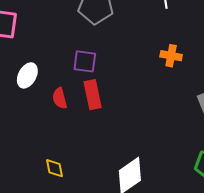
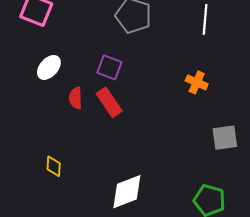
red rectangle: (93, 95) -> (109, 102), turned -36

